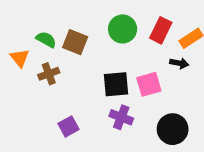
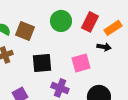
black square: (116, 84) -> (42, 63), moved

